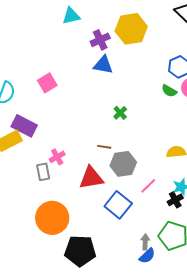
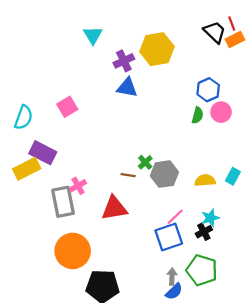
cyan triangle: (71, 16) -> (93, 35), turned -48
green semicircle: (169, 91) -> (198, 115), turned -105
green cross: (120, 113) -> (145, 162), moved
gray hexagon: (123, 164) -> (164, 174), moved
gray rectangle: (43, 172) -> (63, 202), size x1.6
blue square: (118, 205) -> (169, 237), moved, turned 32

